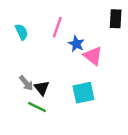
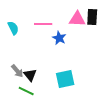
pink line: (57, 27) -> (43, 24), turned 72
pink triangle: (93, 56) -> (77, 19), moved, turned -36

